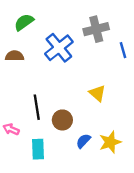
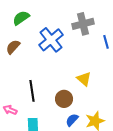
brown semicircle: (15, 56) -> (13, 47), turned -49
brown circle: (62, 120) -> (64, 99), moved

